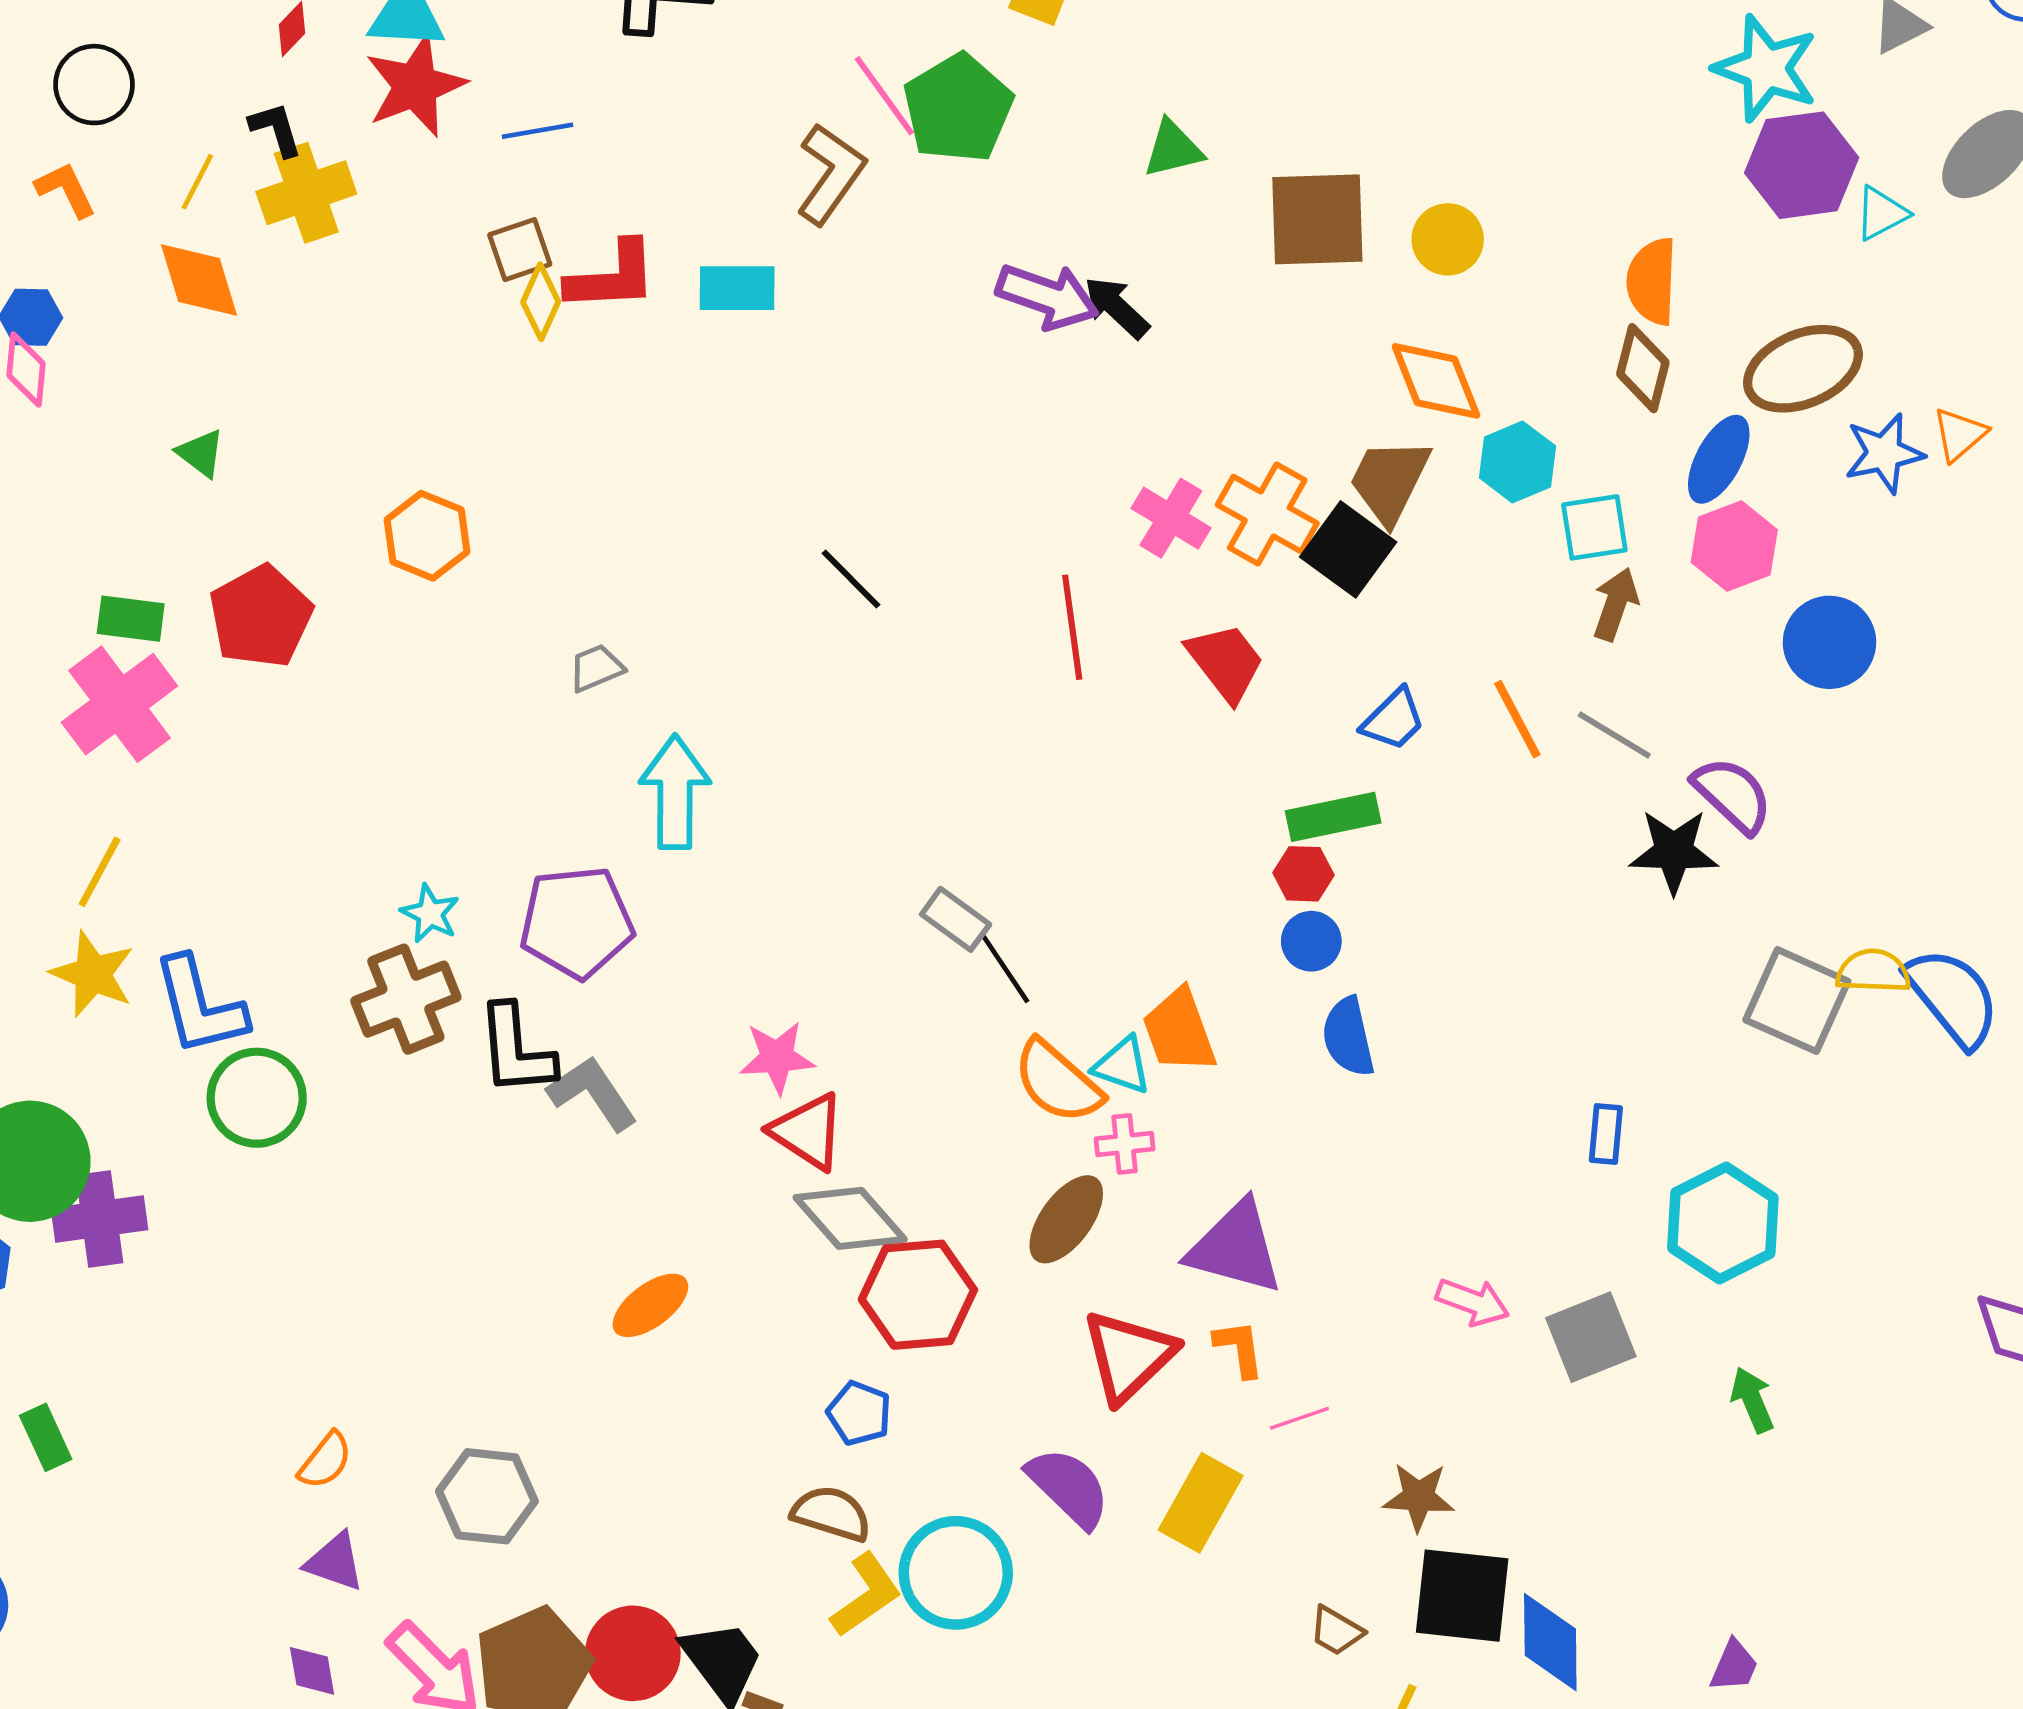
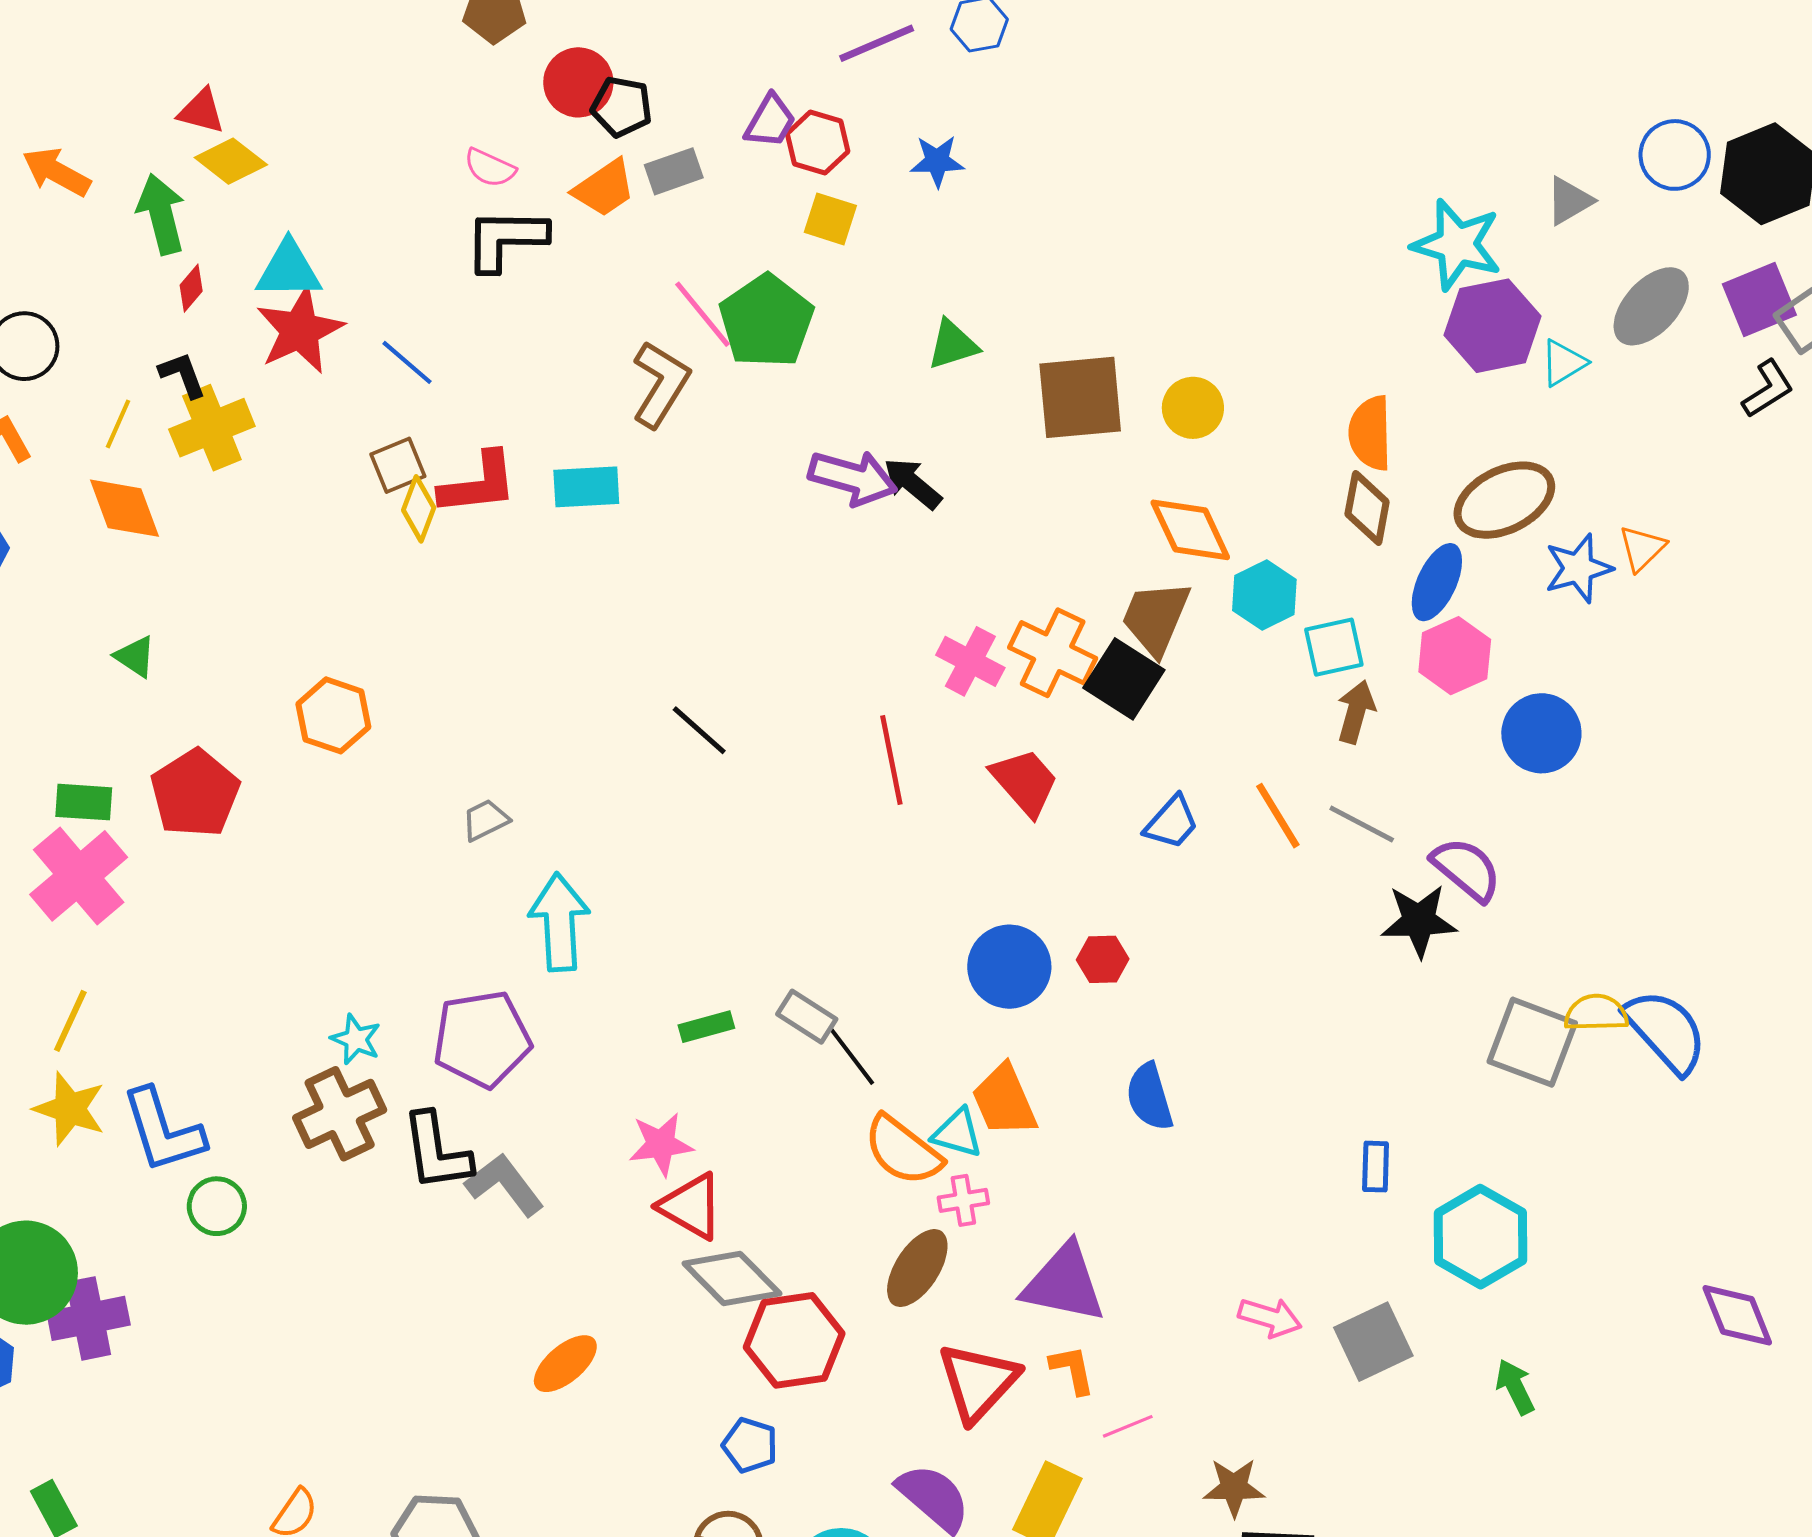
blue line: (538, 131) -> (407, 362), turned 54
green rectangle: (1333, 817) -> (706, 1027), moved, size x0.7
blue circle: (1311, 941) -> (1009, 967), moved, size x1.6
green circle: (257, 1098) -> (217, 1206), size x0.7

